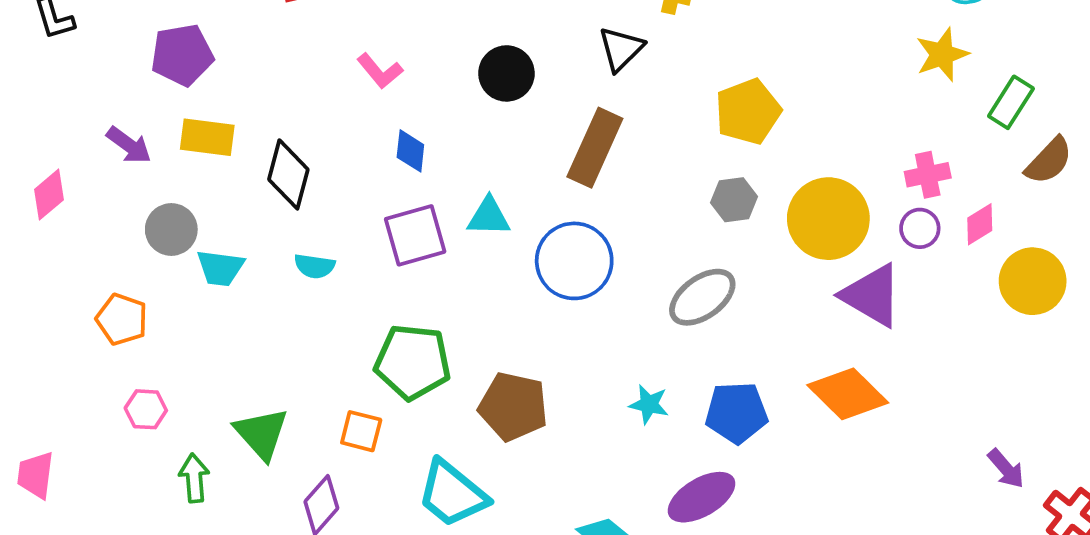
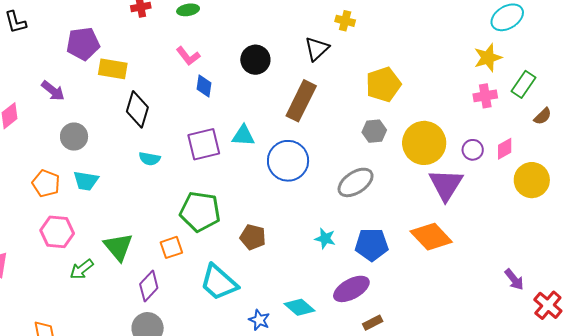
yellow rectangle: (207, 137) -> (113, 69), moved
blue diamond: (410, 151) -> (204, 86), moved
brown semicircle: (1049, 161) -> (543, 116), size x0.7
pink cross: (928, 175) -> (485, 96), moved
cyan trapezoid: (220, 268) -> (86, 181), moved
purple triangle: (872, 295) -> (446, 185), turned 30
brown pentagon: (513, 407) -> (253, 237), size x0.7
pink hexagon: (146, 409) -> (57, 232), size x1.5
orange square: (361, 431) -> (171, 247), turned -35
green arrow: (194, 478) -> (82, 269), turned -125

